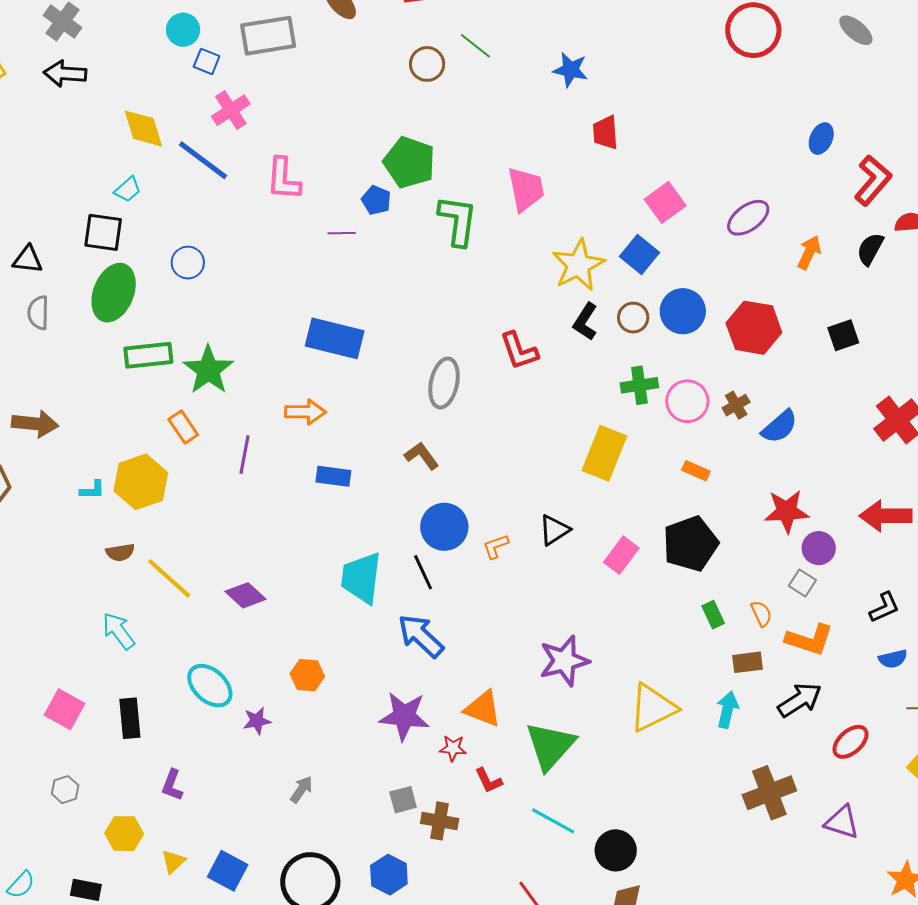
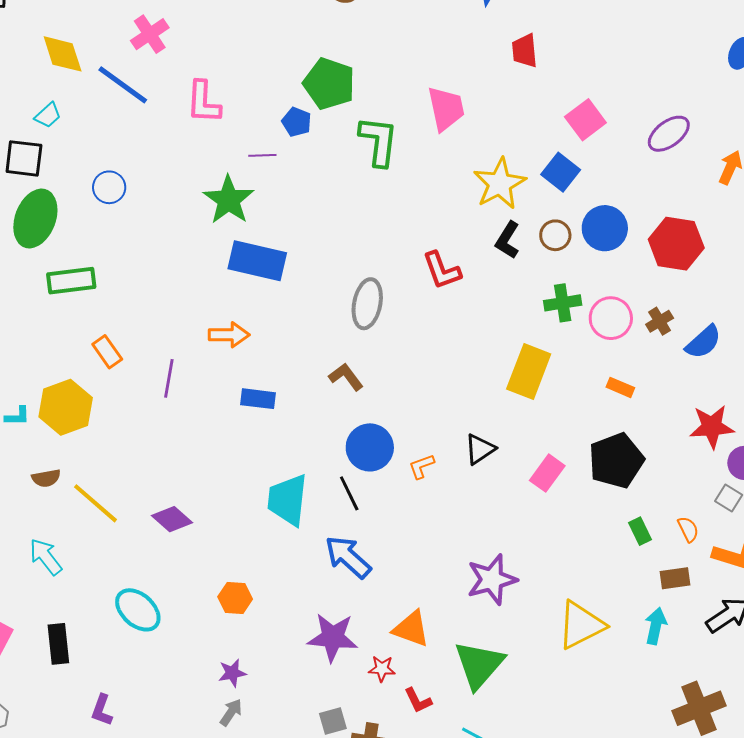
green star: (208, 370) -> (229, 200), moved
purple star: (257, 721) -> (232, 673), moved

